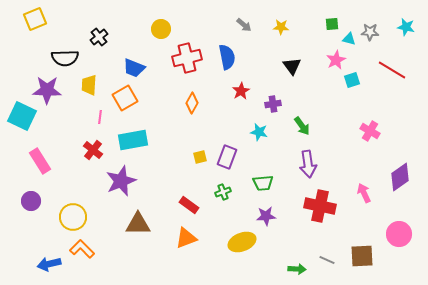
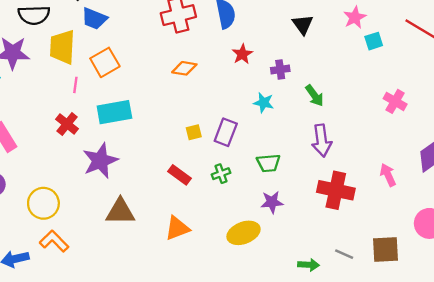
blue trapezoid: (134, 68) -> (94, 19), moved
yellow trapezoid: (89, 85) -> (62, 47), size x1.4
orange diamond: (192, 103) -> (184, 68), turned 70
red rectangle: (189, 205) -> (180, 175), moved

